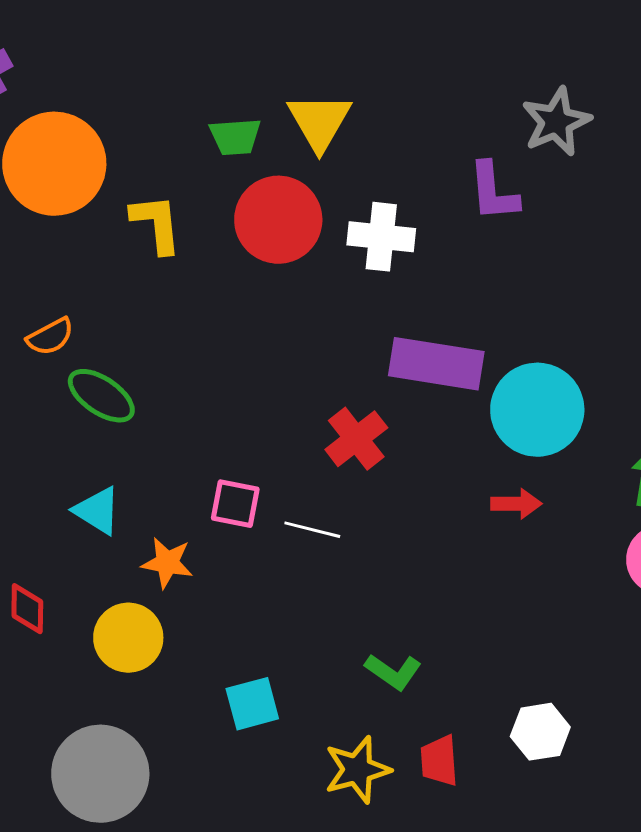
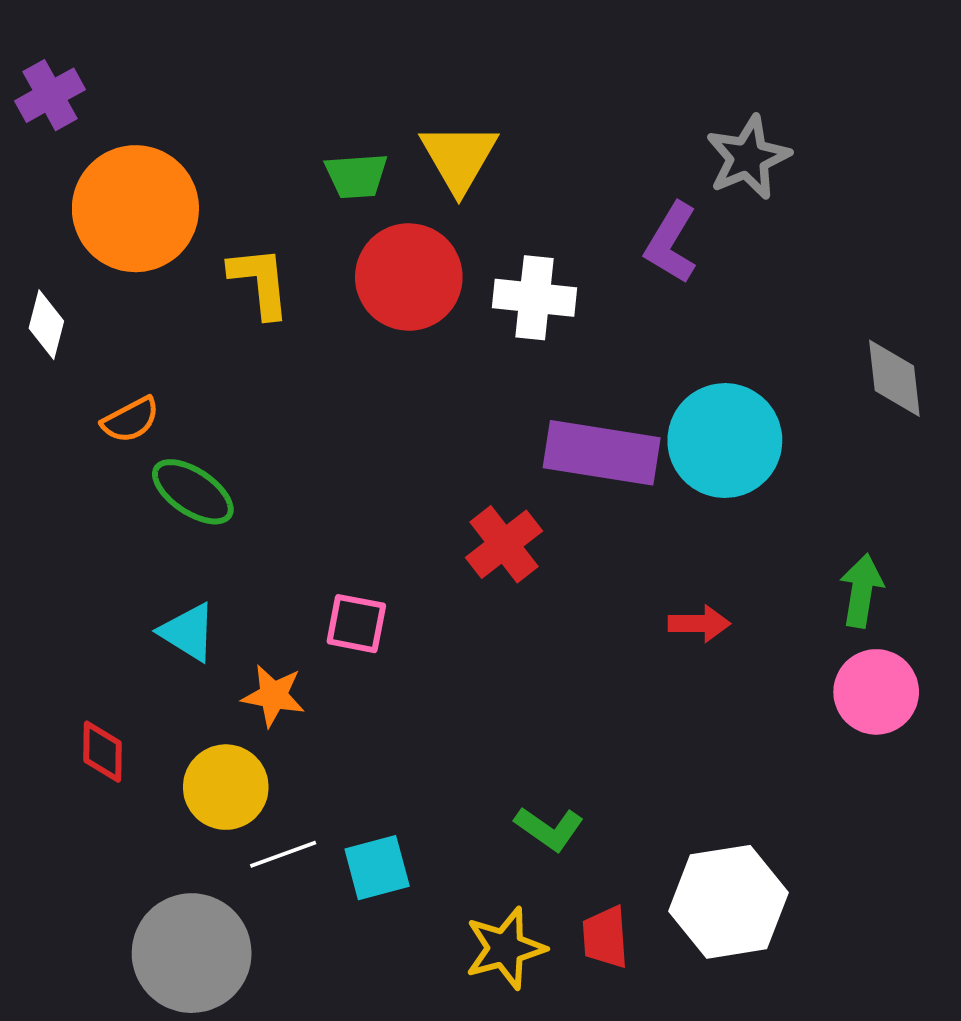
purple L-shape: (493, 192) -> (671, 243), turned 36
cyan circle: (537, 410) -> (725, 441), moved
white line: (312, 530) -> (283, 854), moved, turned -34
white hexagon: (540, 732) -> (729, 902), size x1.6

